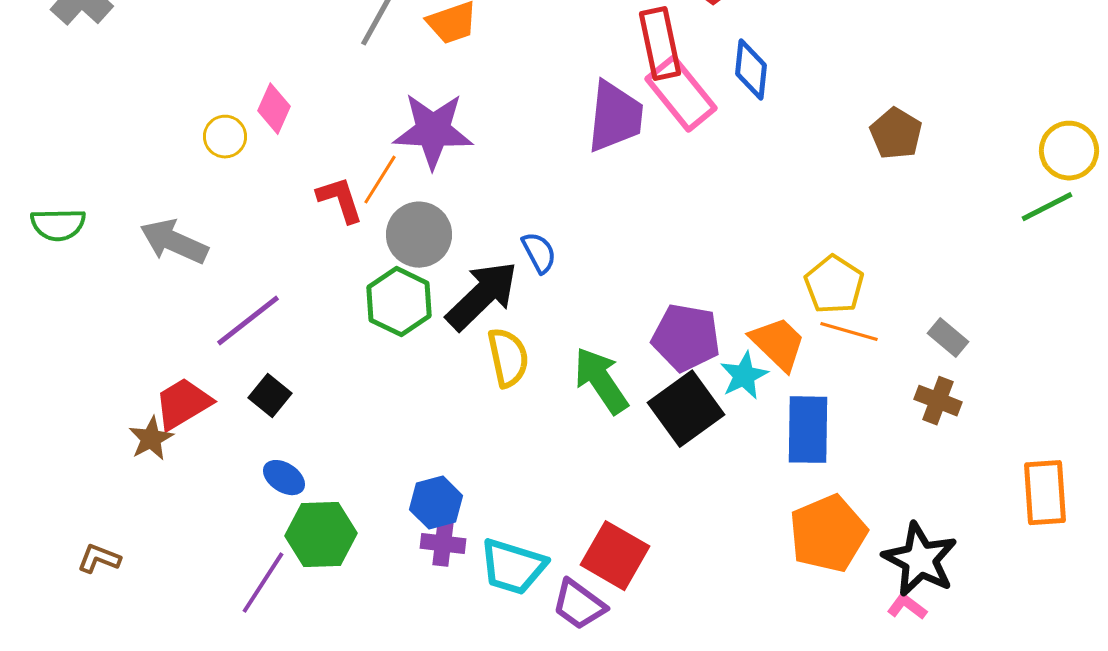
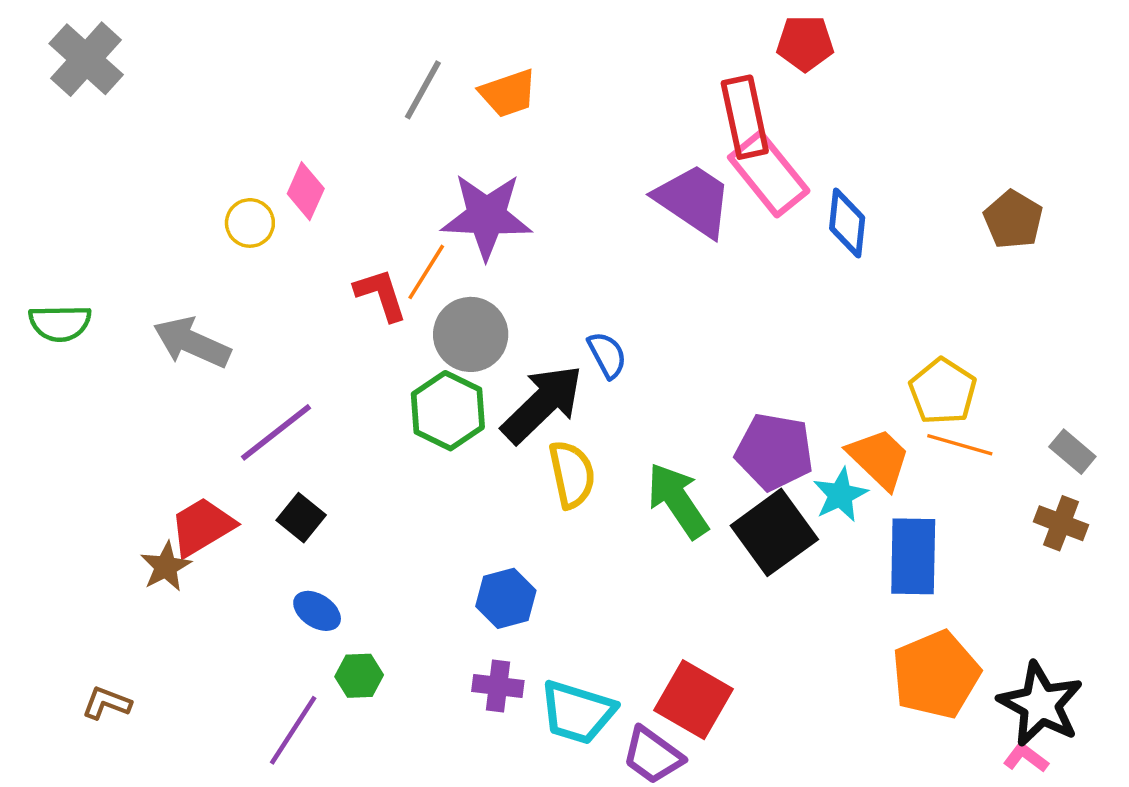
blue diamond: (751, 70) -> (847, 223), moved
purple trapezoid: (615, 117) -> (694, 200), turned -62
blue hexagon: (436, 503) -> (506, 598), moved
green hexagon: (321, 535) -> (359, 676), size x0.6

